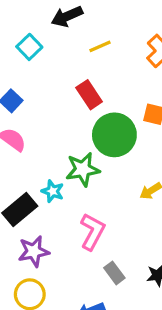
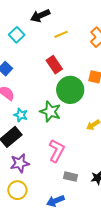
green star: (83, 169) -> (50, 112), turned 30
cyan star: (53, 191) -> (21, 115), moved
gray rectangle: (114, 273) -> (70, 177), turned -40

